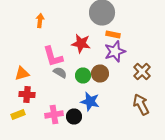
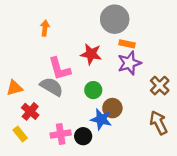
gray semicircle: (60, 72) -> (52, 87), moved, size x1.5
orange triangle: (22, 74) -> (14, 88), moved
brown circle: (100, 74) -> (112, 108), moved
red cross: (27, 94) -> (30, 111), turned 35
yellow rectangle: (18, 114) -> (20, 134), turned 72

